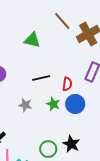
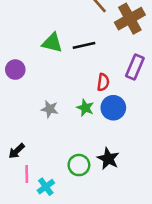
green triangle: (32, 40) -> (52, 43), moved
black line: (41, 78) -> (84, 45), moved

